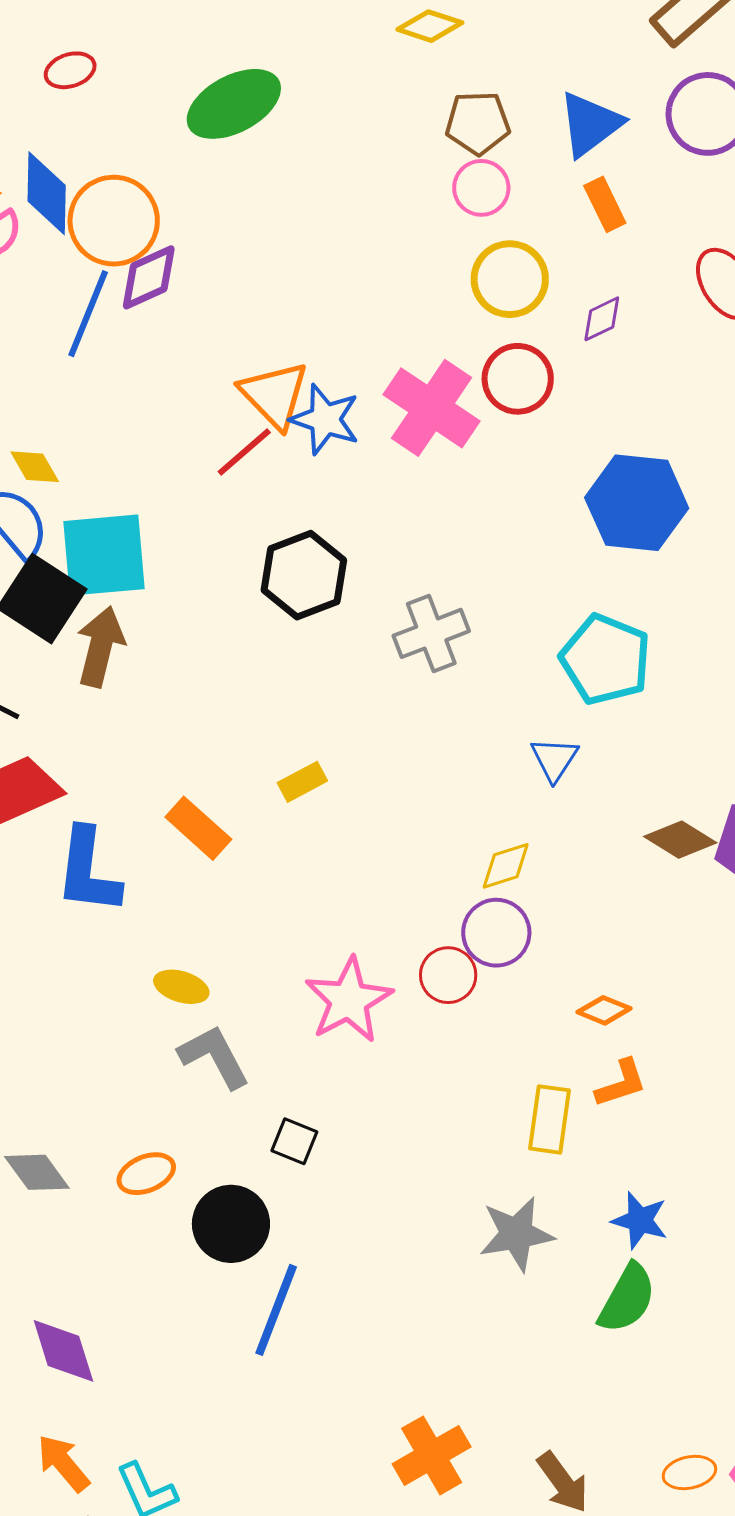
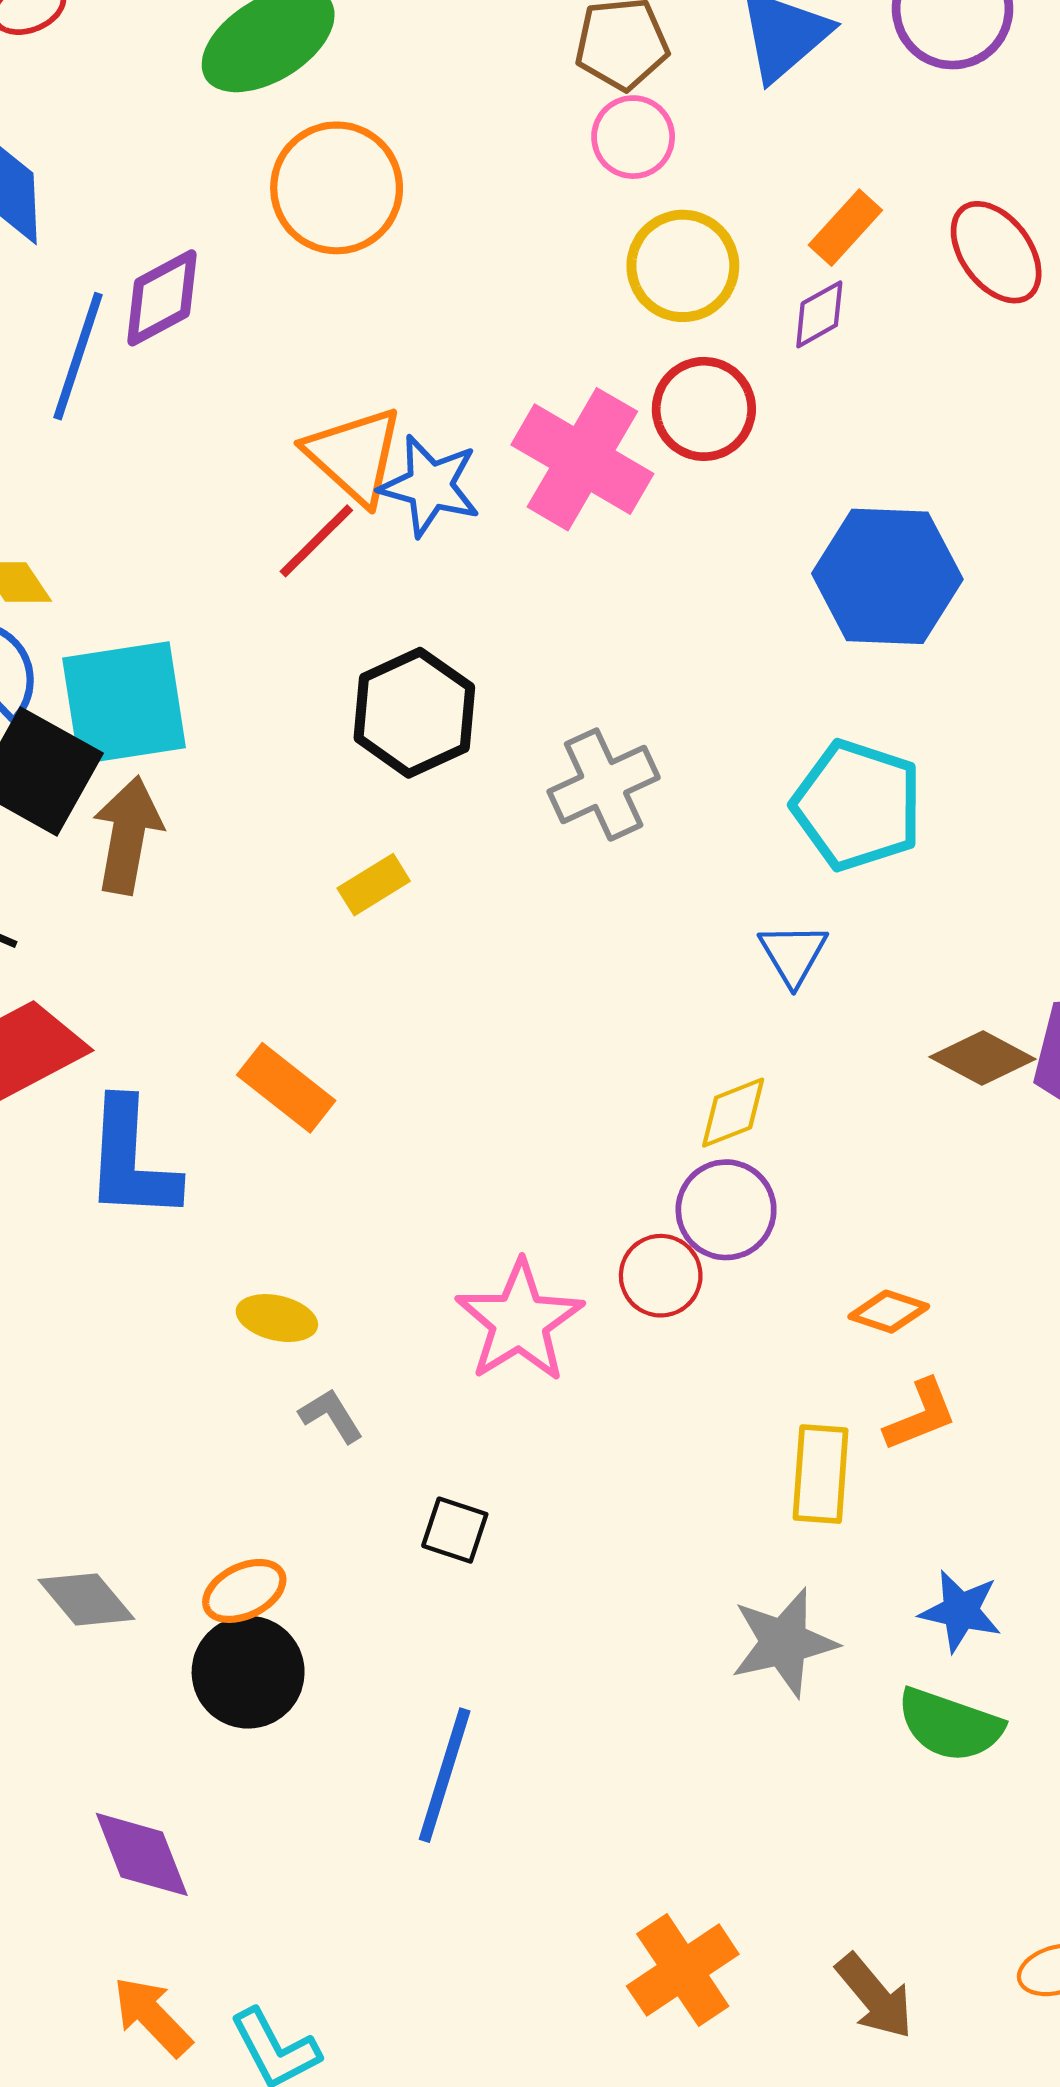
orange rectangle: (605, 204) -> (845, 228), moved, turned 72
orange circle: (114, 221) -> (337, 188), moved
yellow rectangle: (302, 782) -> (374, 885), moved
gray L-shape: (214, 1057) -> (331, 1416), size x0.6
black circle: (231, 1224) -> (248, 1672), moved
green semicircle: (627, 1298) -> (950, 1725), turned 84

